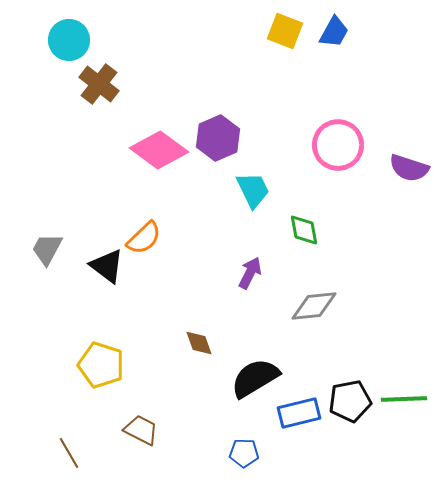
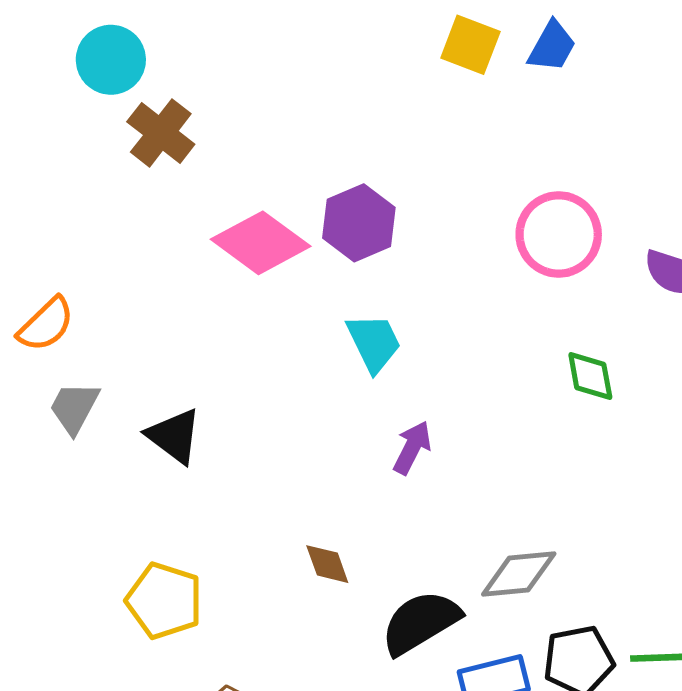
cyan trapezoid: (253, 190) -> (374, 343), moved
green diamond: (304, 230) -> (590, 376), moved
orange semicircle: (144, 238) -> (46, 324), moved
gray diamond: (314, 306) -> (519, 574), moved

